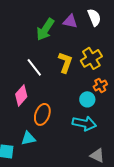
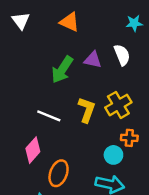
white line: (34, 67) -> (49, 116), turned -30
orange cross: (100, 85) -> (129, 138), turned 32

